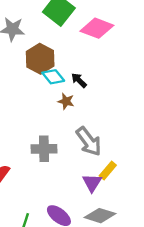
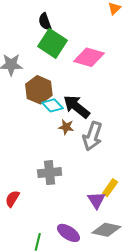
black arrow: (79, 80) -> (77, 107), size x1.8
gray arrow: (89, 141) -> (92, 136), moved, turned 60

